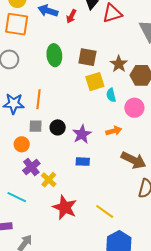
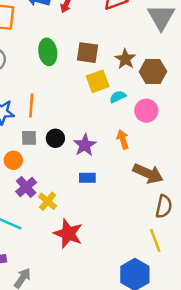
cyan semicircle: (111, 95) -> (118, 97), turned 80
orange arrow: (114, 131) -> (123, 139), turned -91
yellow line: (105, 211) -> (155, 240), moved, turned 36

